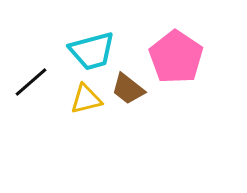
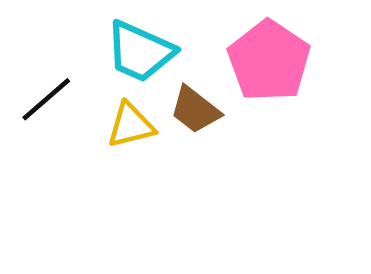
cyan trapezoid: (92, 51) -> (140, 52), turned 39

